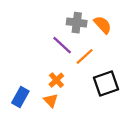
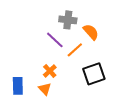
orange semicircle: (103, 25) -> (91, 32), moved
blue rectangle: (20, 97) -> (18, 86), turned -30

